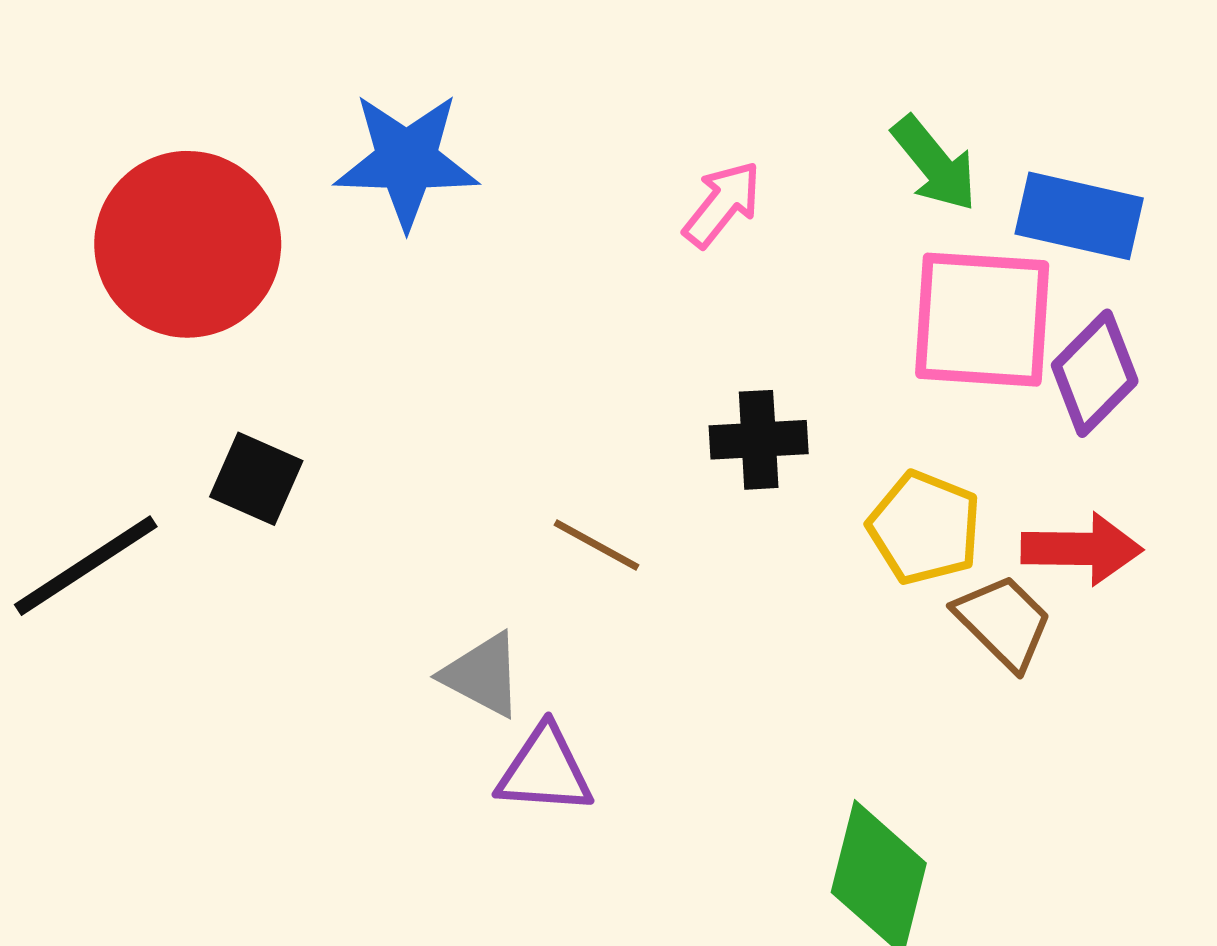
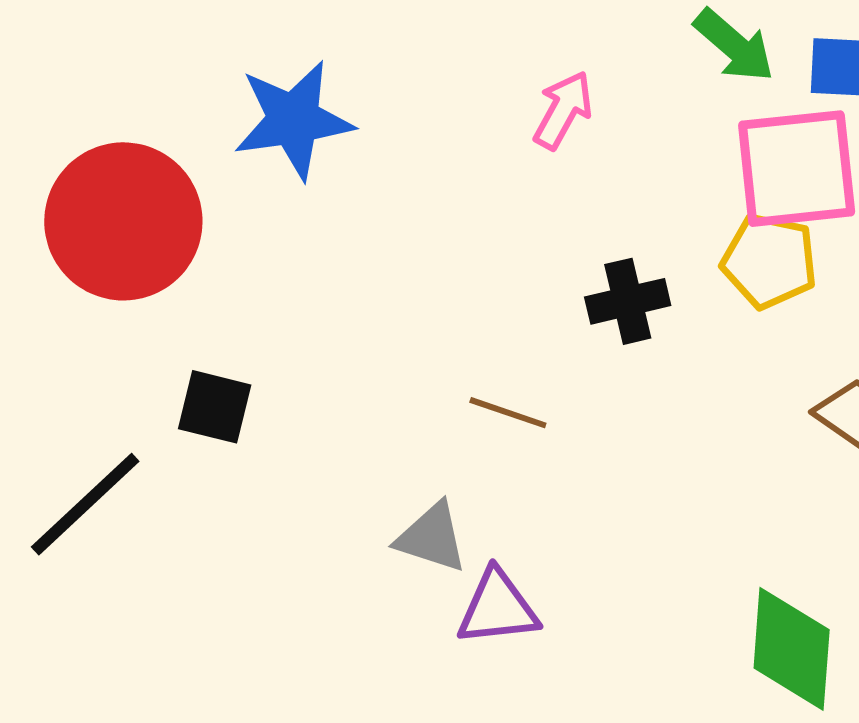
yellow pentagon: (925, 528) -> (769, 261), moved

